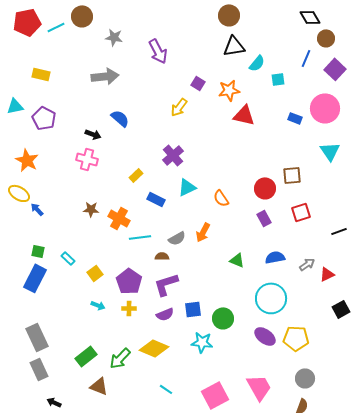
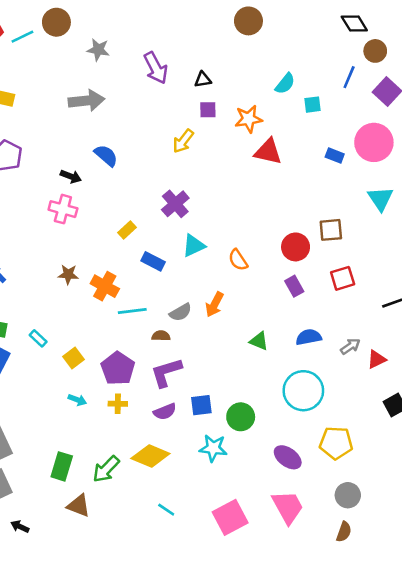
black triangle: (234, 46) -> (203, 80), moved, size x0.6
purple square: (198, 83) -> (208, 110), turned -32
purple ellipse: (265, 336) -> (288, 457), moved
green rectangle: (86, 356) -> (62, 466), turned -35

